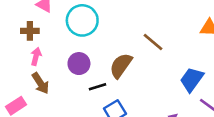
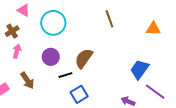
brown cross: (30, 31) -> (12, 31), turned -32
brown line: (153, 42) -> (109, 19), moved, turned 30
brown arrow: (40, 83) -> (27, 80), moved

